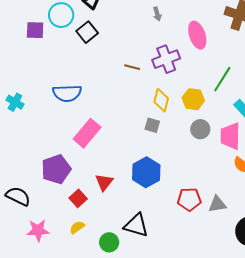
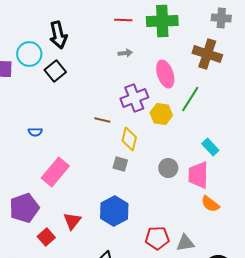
gray arrow: (157, 14) -> (125, 53), turned -80
brown line: (132, 67) -> (102, 120), moved
green line: (222, 79) -> (190, 99), moved
blue semicircle: (67, 93) -> (35, 132), size x0.5
yellow hexagon: (193, 99) -> (161, 114), moved

